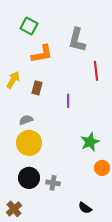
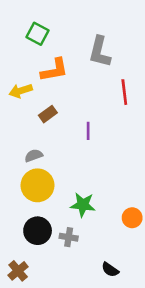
yellow arrow: (13, 80) -> (21, 91), moved, turned -138
brown rectangle: (37, 88) -> (48, 114), turned 40
green star: (90, 142) -> (83, 205), moved, turned 30

